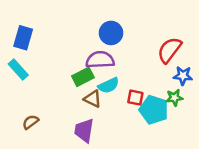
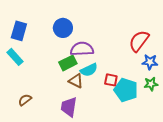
blue circle: (111, 33) -> (63, 28), moved
green star: (174, 98) -> (151, 84), moved

